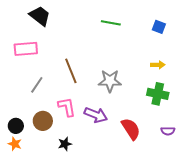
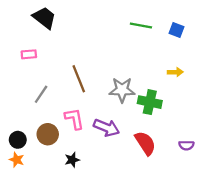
green line: (111, 23) -> (141, 26), moved
pink rectangle: (26, 49) -> (29, 54), size x0.6
green cross: (158, 94) -> (150, 102), moved

